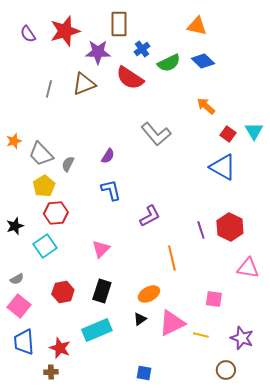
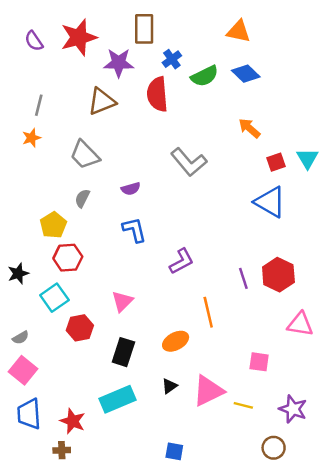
red semicircle: (130, 78) -> (157, 94), turned 52
gray line: (49, 89) -> (39, 105), moved
red square: (228, 134) -> (276, 162), turned 35
orange star: (14, 141) -> (31, 138), moved
gray trapezoid: (41, 154) -> (85, 155), moved
purple semicircle: (108, 156) -> (131, 189), turned 42
red hexagon: (63, 292) -> (80, 328), moved
orange ellipse: (149, 294) -> (176, 341), moved

